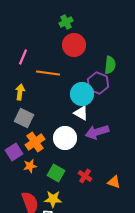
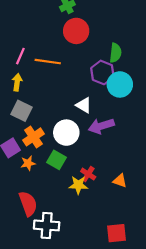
pink line: (23, 57) -> (20, 56), moved
cyan circle: (82, 94) -> (120, 84), moved
green square: (56, 173) -> (56, 160), moved
yellow star: (53, 199) -> (78, 185), moved

